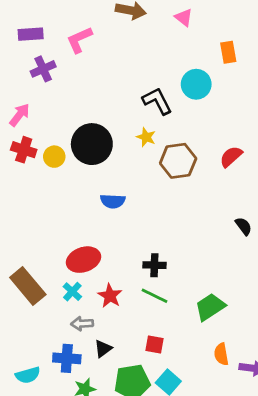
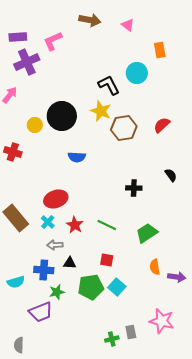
purple cross: (43, 69) -> (27, 62), size x1.4
yellow star: (146, 137) -> (101, 111), size x1.5
red cross: (24, 150) -> (13, 152), moved
black cross: (154, 265) -> (134, 188), moved
black triangle: (103, 349) -> (70, 263), turned 40

